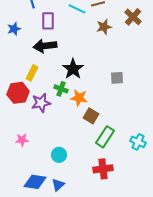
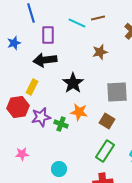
brown star: (104, 27) -> (100, 52), moved
gray square: (117, 78) -> (117, 92), size x1.6
green cross: (61, 89) -> (61, 124), moved
brown square: (91, 116) -> (107, 121), moved

